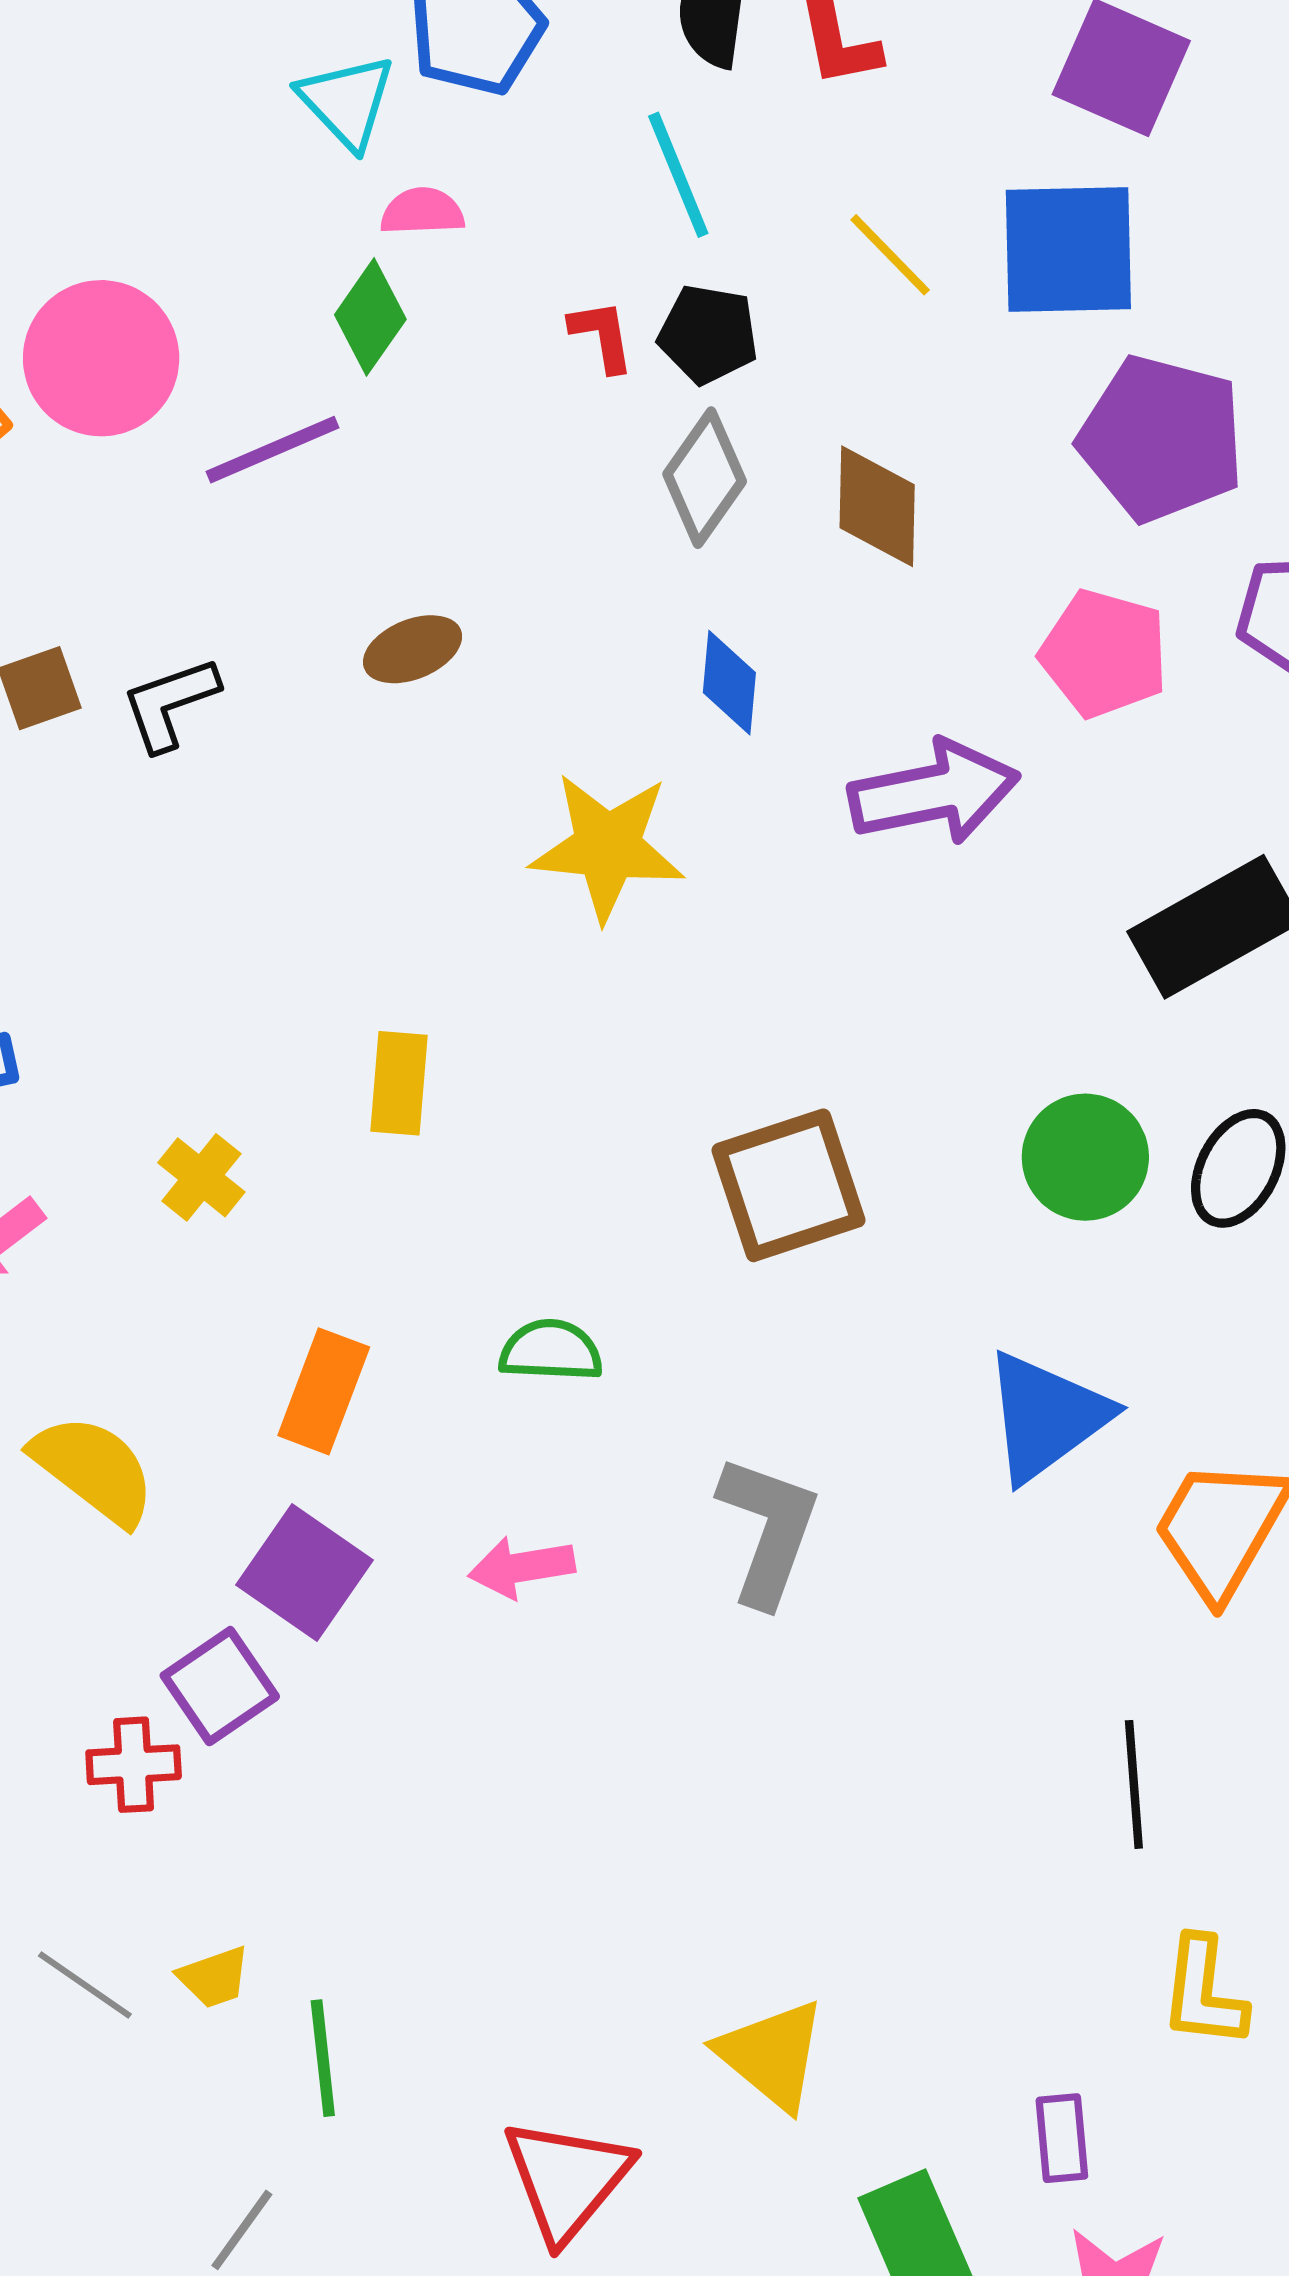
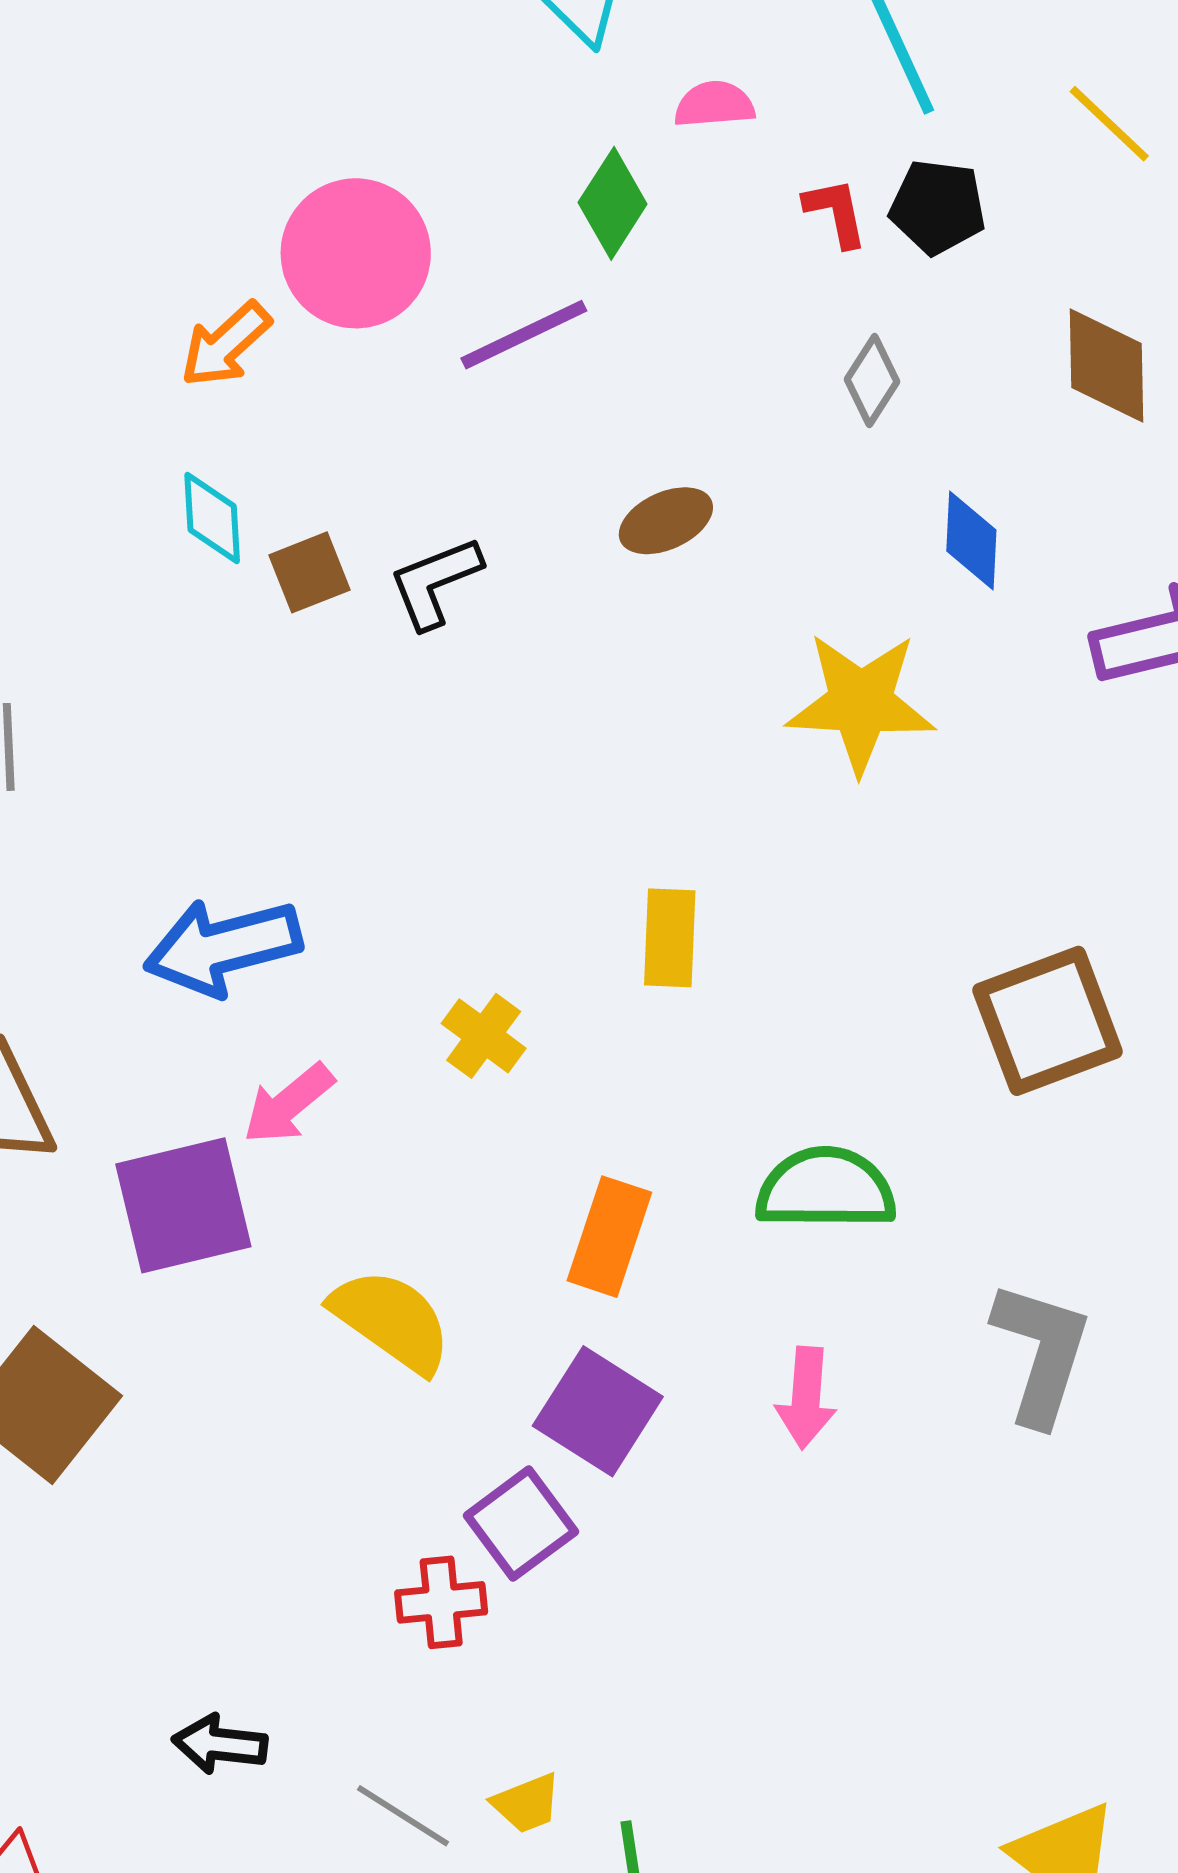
pink semicircle: (422, 212) -> (714, 104), moved
gray diamond: (705, 478) -> (872, 381), moved, size x0.7
green semicircle: (551, 1351) -> (826, 1189), size x1.4
pink arrow: (522, 1567) -> (806, 1398), turned -74

